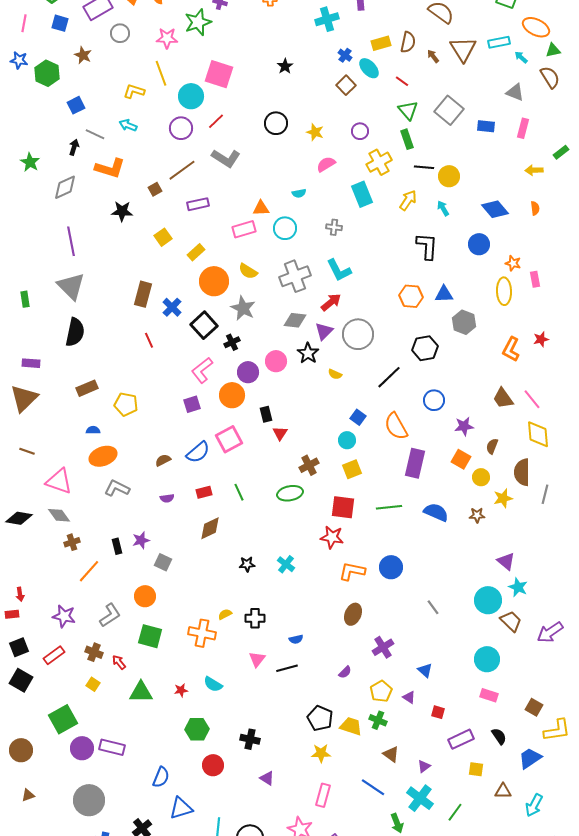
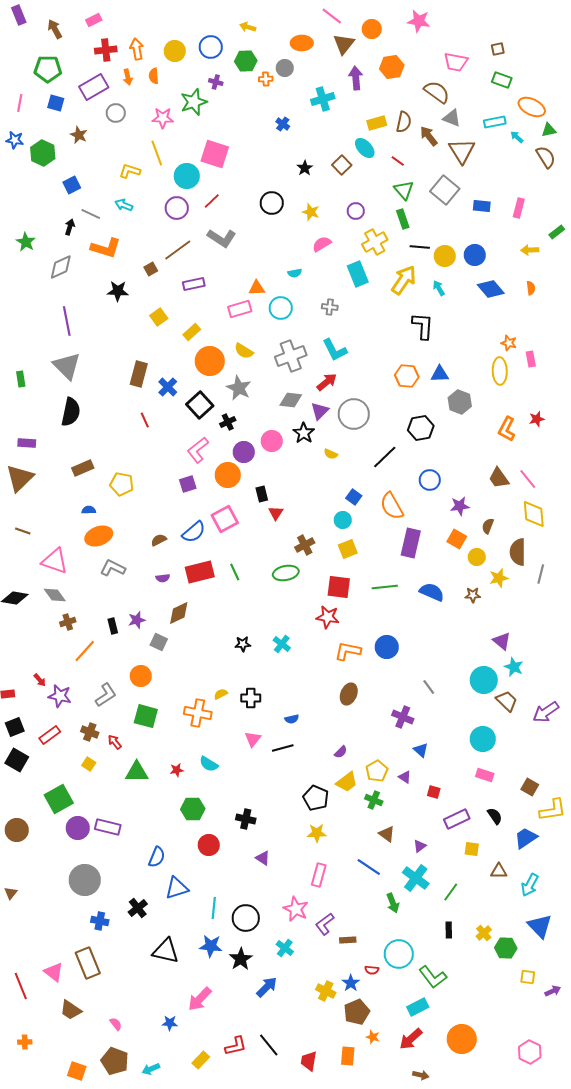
brown triangle: (463, 49) -> (462, 151), moved
blue cross: (345, 55) -> (283, 124), moved
brown arrow: (433, 56) -> (429, 136), size x1.5
black star: (285, 66) -> (305, 168), moved
gray triangle: (515, 92) -> (452, 118), moved
yellow arrow: (408, 200) -> (404, 280), size x1.4
blue circle: (479, 244) -> (475, 255), moved
red rectangle: (204, 492) -> (200, 572), size x1.8
brown diamond: (210, 528) -> (179, 613), moved
red arrow: (20, 594) -> (40, 680), moved, turned -32
purple cross: (383, 647) -> (403, 717), moved, turned -35
yellow trapezoid: (351, 726) -> (347, 782), moved, turned 125
brown triangle: (28, 795) -> (11, 893), moved, turned -32

